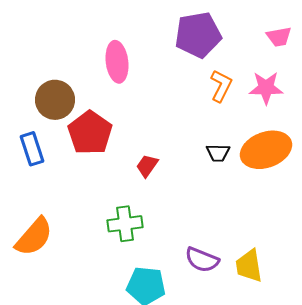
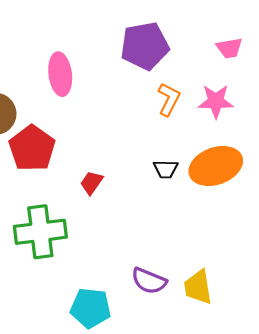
green cross: (125, 224) -> (40, 232), moved, size x1.4

